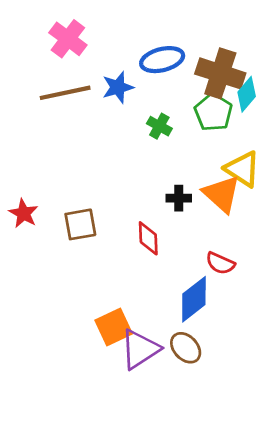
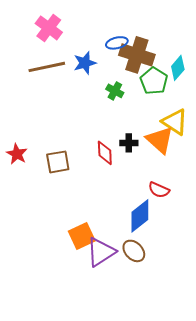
blue ellipse: (162, 60) -> (117, 43), size x0.7
brown cross: (220, 73) -> (137, 55), moved
red diamond: (148, 238) -> (105, 153), moved

